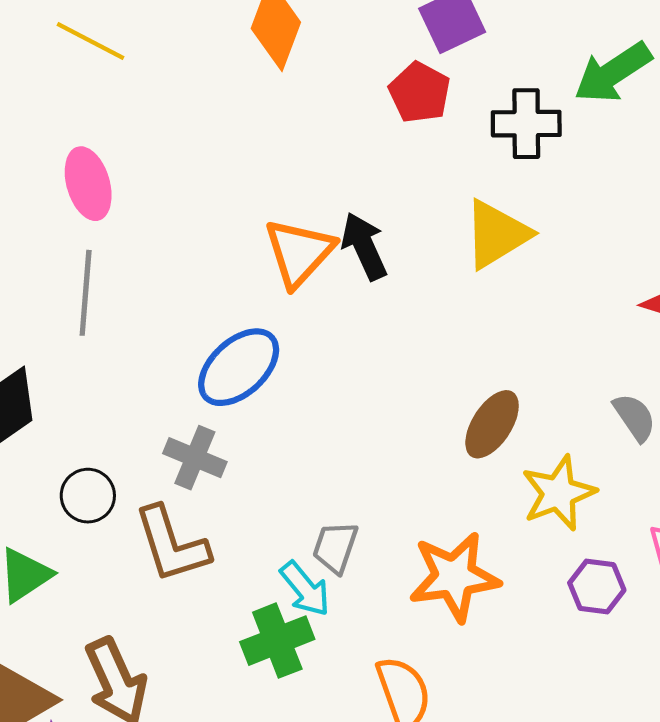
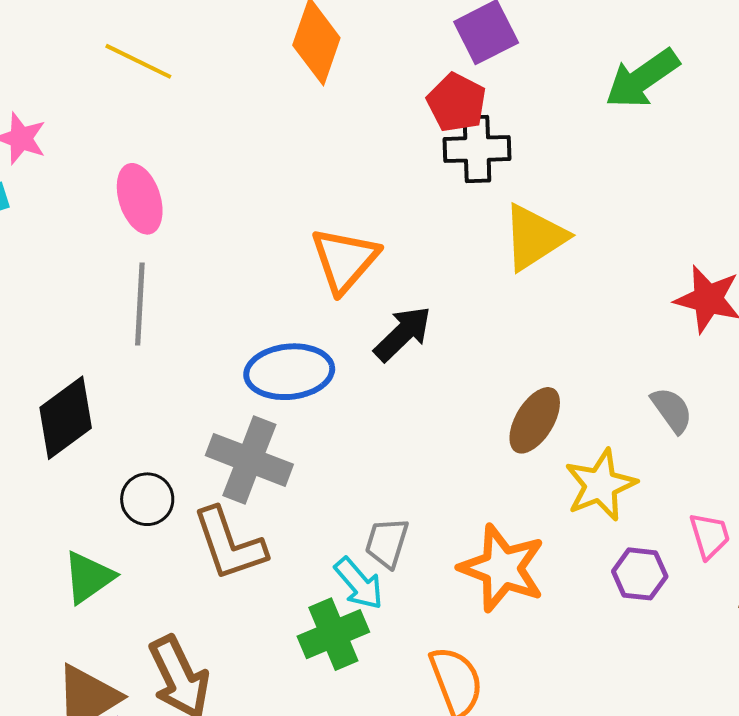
black cross: (526, 124) -> (477, 149), moved
black arrow: (364, 246) -> (403, 334), moved, turned 72
blue ellipse: (239, 367) -> (289, 372), turned 38
gray cross: (195, 458) -> (249, 460), size x1.4
orange star: (454, 577) -> (502, 568), turned 30

